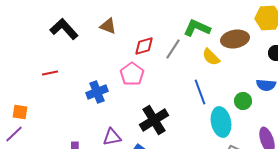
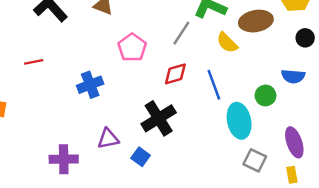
red diamond: (144, 46) -> (175, 74), moved
pink pentagon: (132, 74) -> (132, 47), moved

